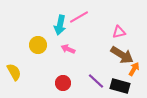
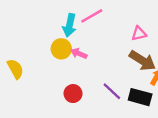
yellow circle: (38, 45) -> (61, 49), moved
yellow semicircle: (14, 72) -> (15, 69), moved

